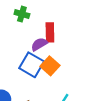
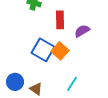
purple semicircle: (39, 44) -> (82, 31), moved

